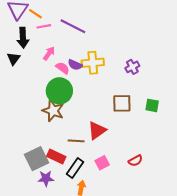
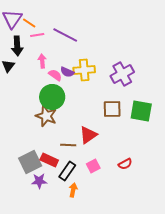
pink arrow: (49, 53) -> (42, 61), turned -40
purple cross: (132, 67) -> (122, 74), size x1.6
green square: (152, 105) -> (141, 111), size x1.6

